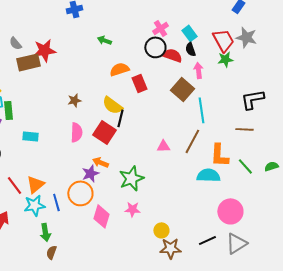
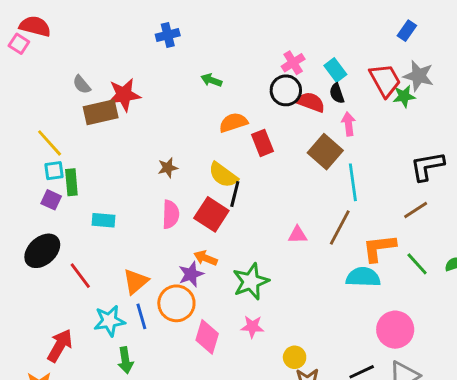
green star: (225, 59) -> (404, 96), moved
brown line: (244, 129) -> (416, 210), turned -36
orange L-shape: (219, 155) -> (379, 248), turned 80
orange triangle: (35, 184) -> (136, 281), moved
red line: (14, 185) -> (80, 276), moved

